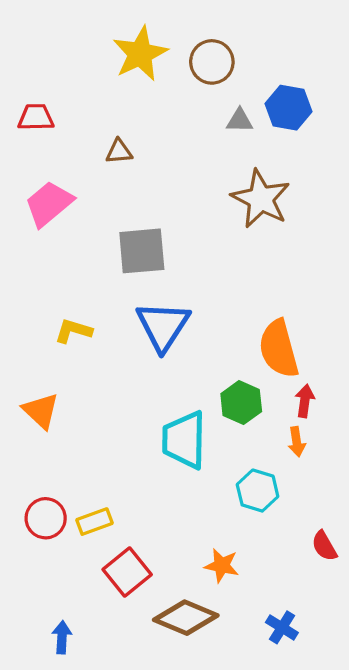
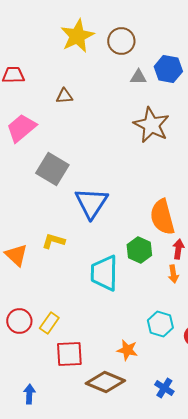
gray square: (142, 251) -> (52, 169), moved, turned 36
yellow L-shape: (73, 331) -> (53, 241), moved
cyan hexagon: (258, 491) -> (160, 324), moved
yellow rectangle: (95, 522) -> (49, 323), turned -35
red square: (127, 572) -> (69, 354), turned 36

